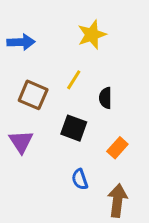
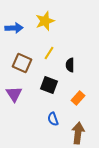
yellow star: (92, 35) -> (45, 21), moved

